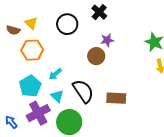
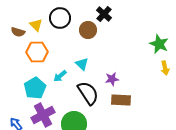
black circle: (67, 24) -> (60, 18), moved
purple star: (107, 40) -> (112, 79), moved
brown circle: (96, 56) -> (88, 30), moved
cyan triangle: (57, 96) -> (82, 64), moved

